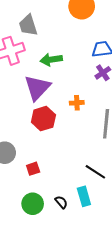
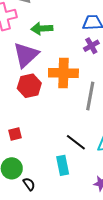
orange cross: (77, 103) -> (63, 73), size x2.0
black semicircle: (61, 202) -> (29, 184), moved

